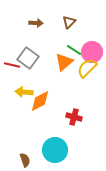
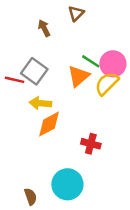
brown triangle: (69, 22) -> (76, 13), moved
brown arrow: (36, 23) -> (44, 28), turned -120
yellow arrow: (24, 92) -> (40, 103), moved

